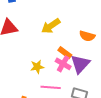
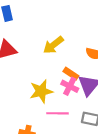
yellow star: (37, 67) -> (41, 91), size x1.5

